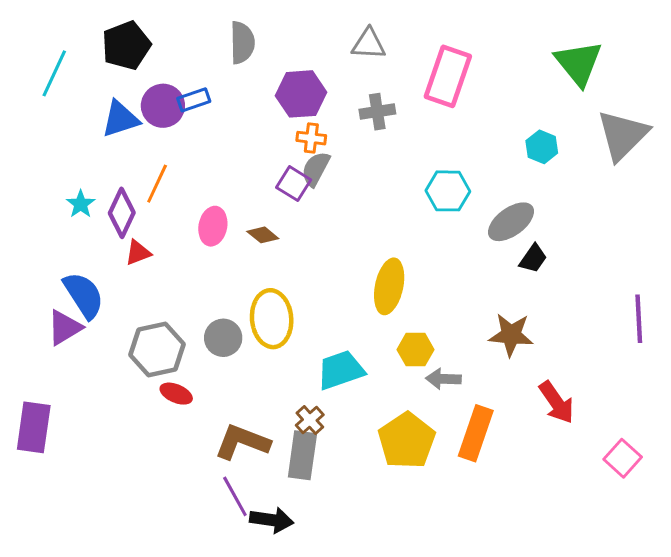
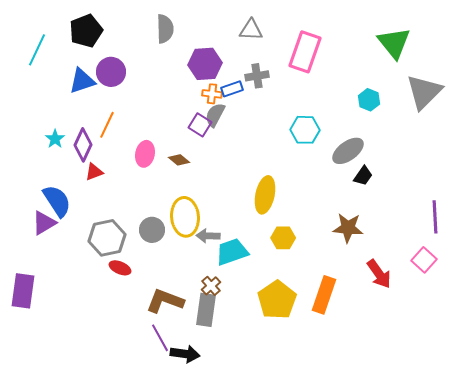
blue rectangle: (194, 100) -> (232, 89), moved
gray arrow: (443, 379) -> (208, 236), moved
pink square: (623, 458) -> (424, 260), moved

